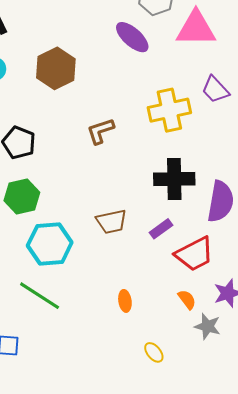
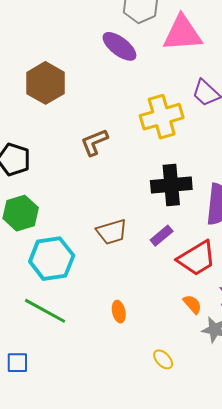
orange ellipse: (125, 301) -> (119, 312), moved

